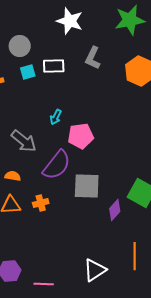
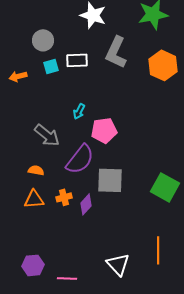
gray L-shape: (93, 58) -> (116, 52), size x1.4
purple diamond: (115, 210) -> (86, 204), moved
white triangle: (95, 270) -> (118, 264), turned -40

